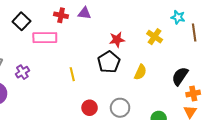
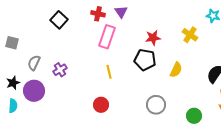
purple triangle: (84, 13) -> (121, 12), turned 48
pink rectangle: (45, 38) -> (107, 37), moved, turned -70
black pentagon: (109, 62) -> (145, 60), turned -30
red circle: (90, 108) -> (101, 105), moved

